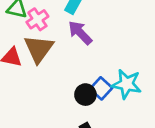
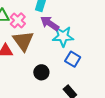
cyan star: (127, 84) -> (63, 36), moved
black circle: (85, 95) -> (41, 72), moved

